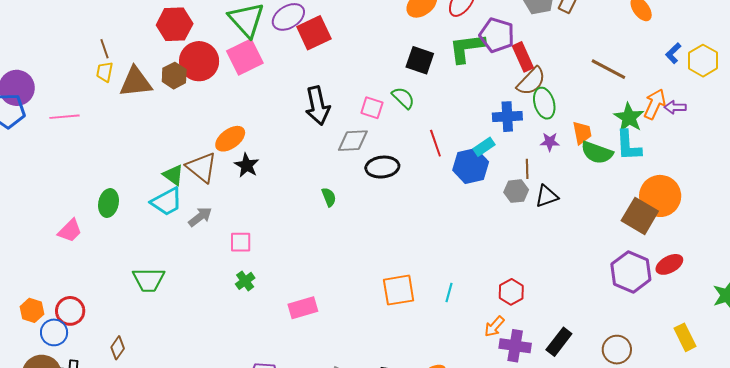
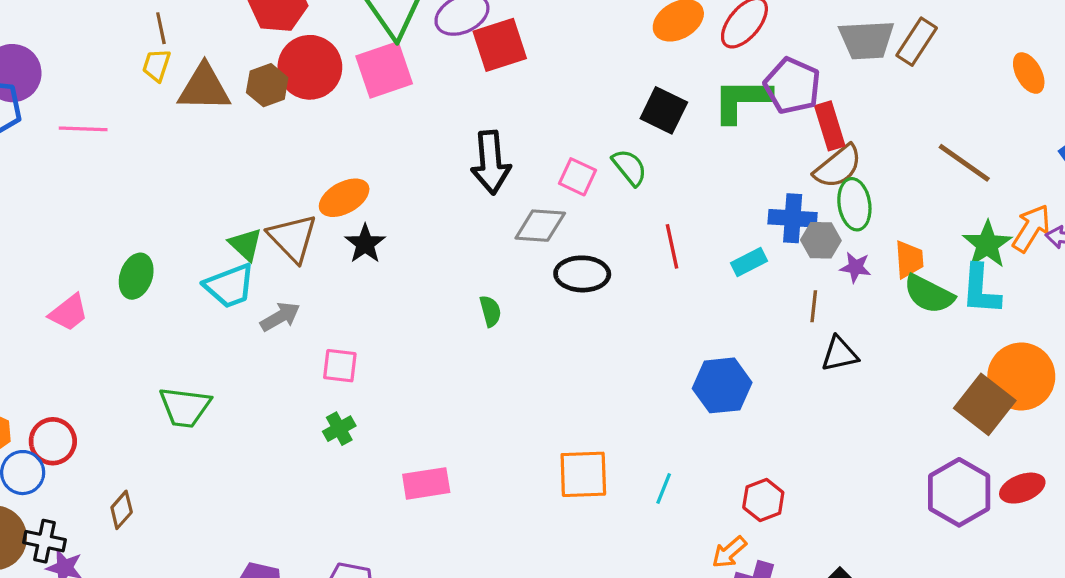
blue hexagon: (471, 166) -> (722, 385), moved
gray hexagon: (516, 191) -> (821, 240), moved

